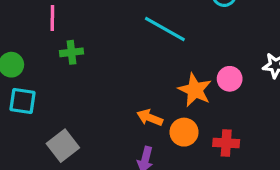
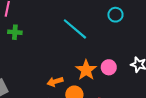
orange arrow: (150, 118) -> (55, 82), turned -49

